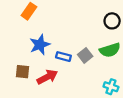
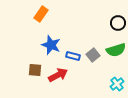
blue star: (40, 45) -> (51, 45), turned -30
cyan cross: (111, 87) -> (117, 84), turned 32

